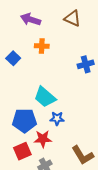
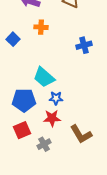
red star: (43, 139) -> (52, 118), moved

